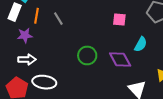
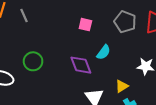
green circle: (87, 55) -> (33, 61), moved

